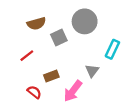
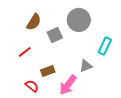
brown semicircle: (36, 24) -> (34, 22), turned -42
gray triangle: (92, 71) -> (86, 66), turned 32

